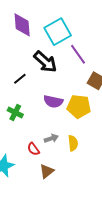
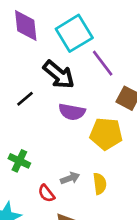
purple semicircle: (53, 101) -> (72, 112), moved
green cross: (15, 113) -> (19, 161), moved

